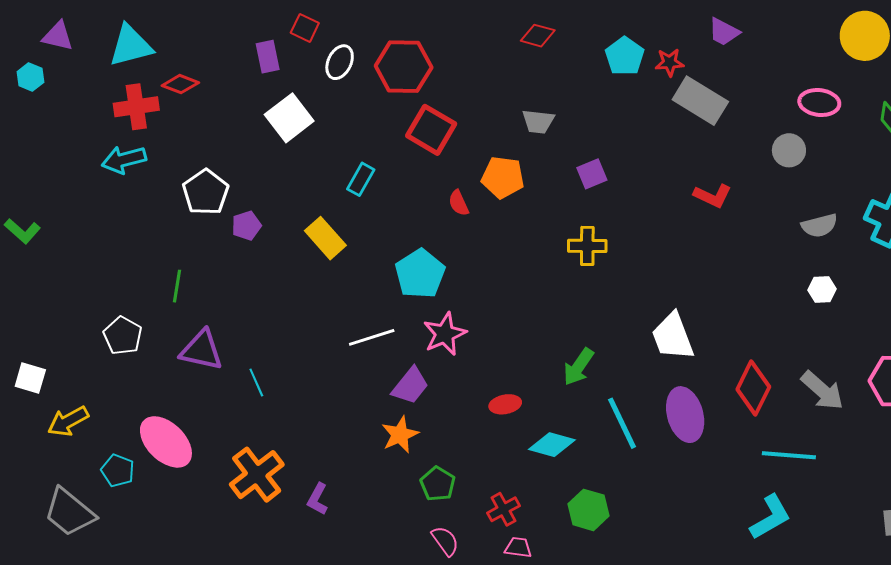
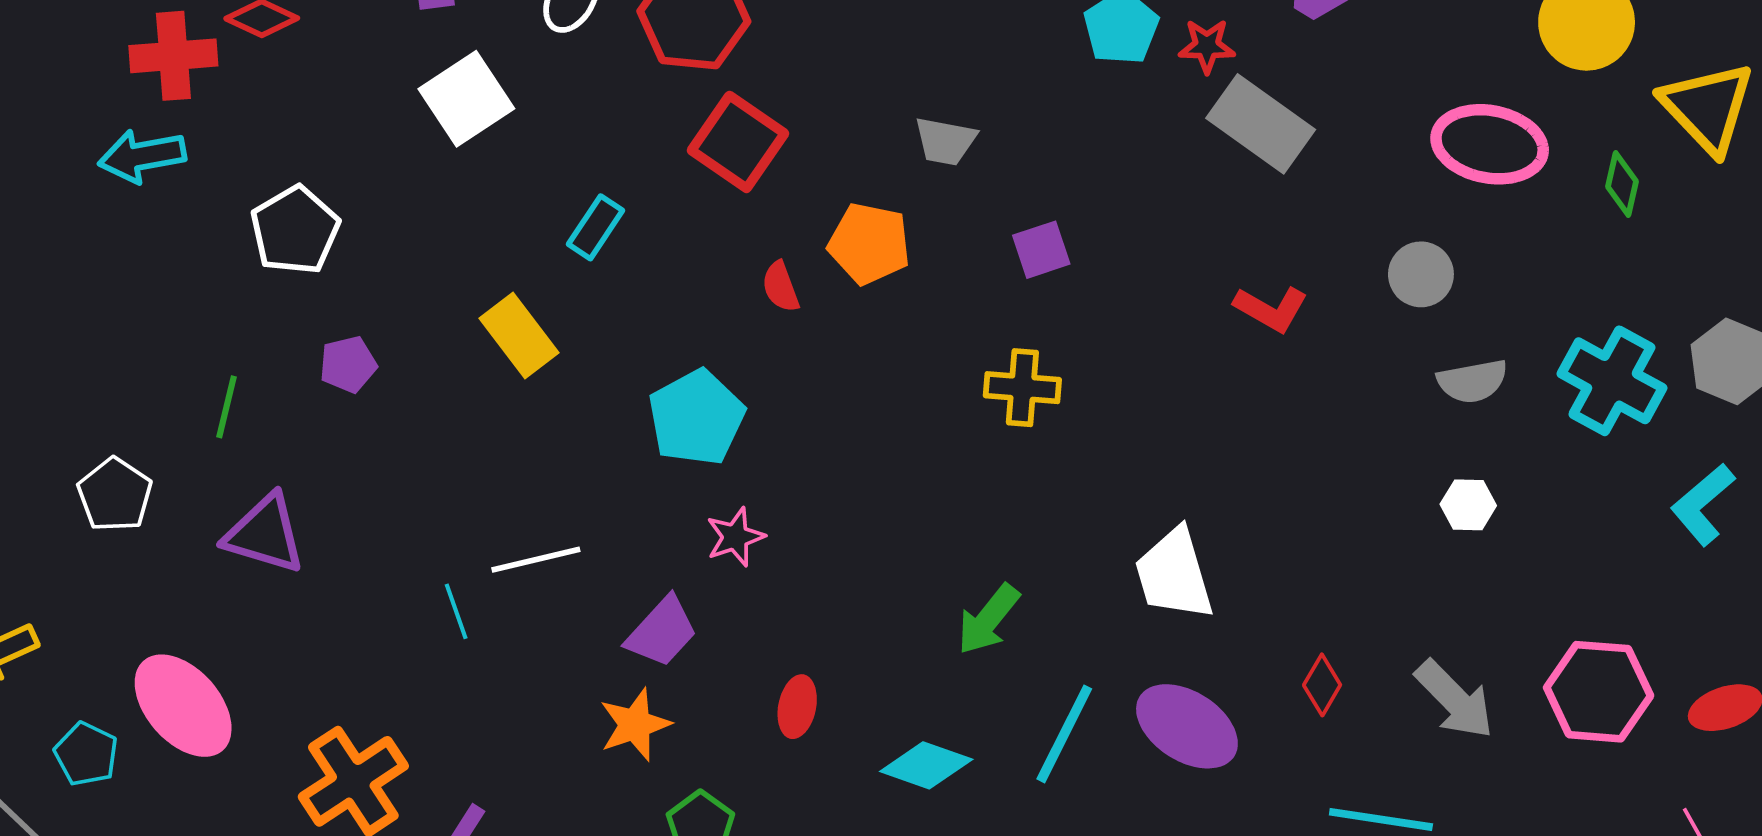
pink ellipse: (819, 103) -> (1490, 144), size x1.4
gray circle: (789, 150) -> (1421, 274), moved
purple pentagon: (246, 226) -> (348, 364), moved
pink star: (445, 334) -> (735, 537), size x0.7
white line: (372, 337) -> (536, 560), moved
cyan line: (256, 383) -> (456, 611), moved
red diamond: (753, 388) -> (1322, 685), size x0.6
red ellipse: (505, 404) -> (797, 707), moved, turned -72
purple ellipse: (685, 415) -> (1187, 726), turned -46
cyan line: (622, 423) -> (1064, 734), turned 48

